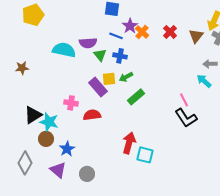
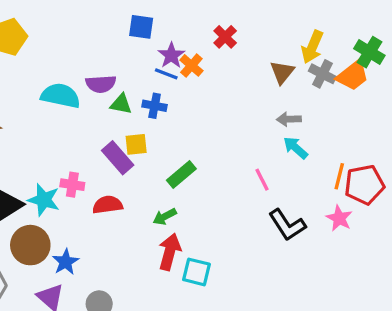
red cross: (170, 32) -> (225, 37), moved
blue line: (116, 36) -> (166, 74), moved
green triangle: (100, 55) -> (121, 104), turned -40
gray arrow: (210, 64) -> (289, 119), moved
green arrow: (126, 77) -> (165, 217), moved
black L-shape: (186, 118) -> (287, 225), moved
cyan star: (49, 122) -> (44, 200), moved
brown circle: (46, 139) -> (30, 245), size x1.5

